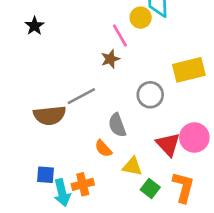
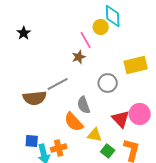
orange semicircle: (103, 149) -> (74, 122), size x1.5

